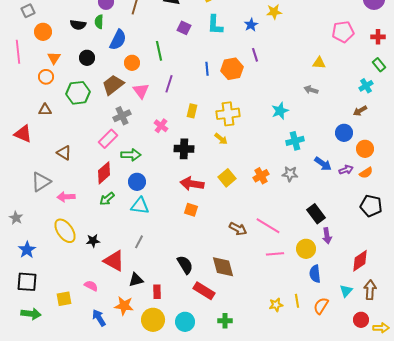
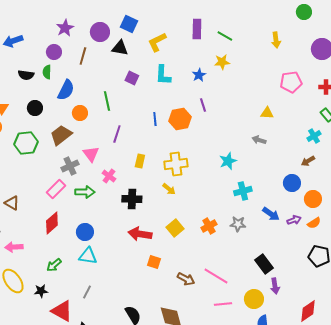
pink triangle: (141, 91) -> (91, 154), moved
green arrow: (131, 155) -> (85, 192), moved
green arrow: (107, 199) -> (54, 265), moved
orange square: (191, 210) -> (154, 262), moved

